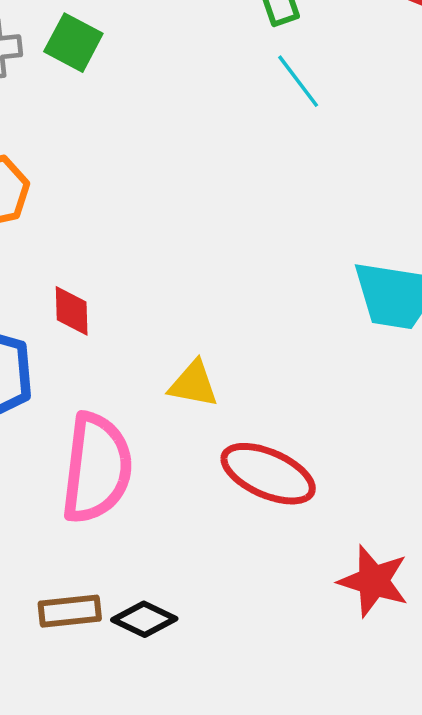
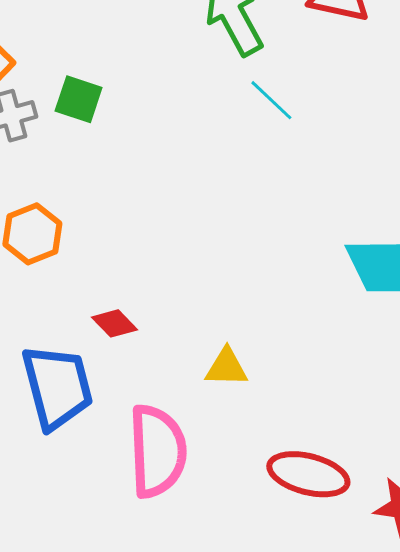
red diamond: (72, 311) -> (114, 323), turned -33
red ellipse: (268, 474) -> (308, 474), moved

